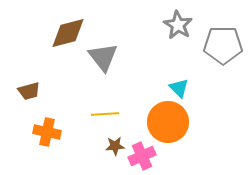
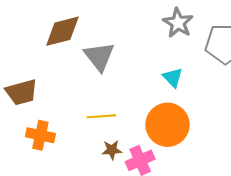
cyan triangle: (179, 88) -> (173, 77), moved
brown trapezoid: (29, 91) -> (21, 92), size x1.4

